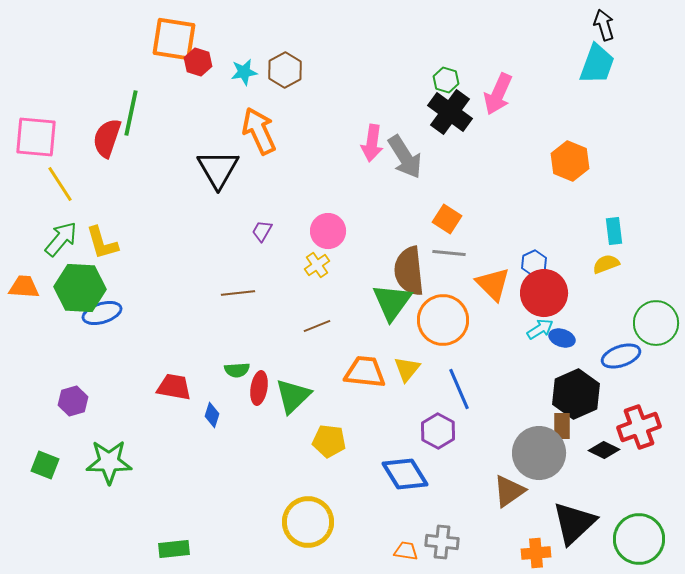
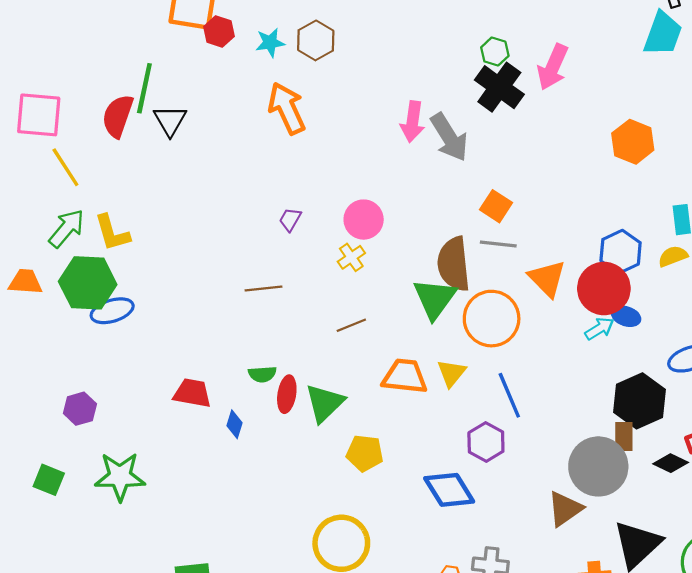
black triangle: (218, 169) -> (170, 121), moved, size x0.7
blue hexagon: (534, 263) -> (621, 252), moved, size x1.5
blue ellipse: (562, 338) -> (626, 316), moved

